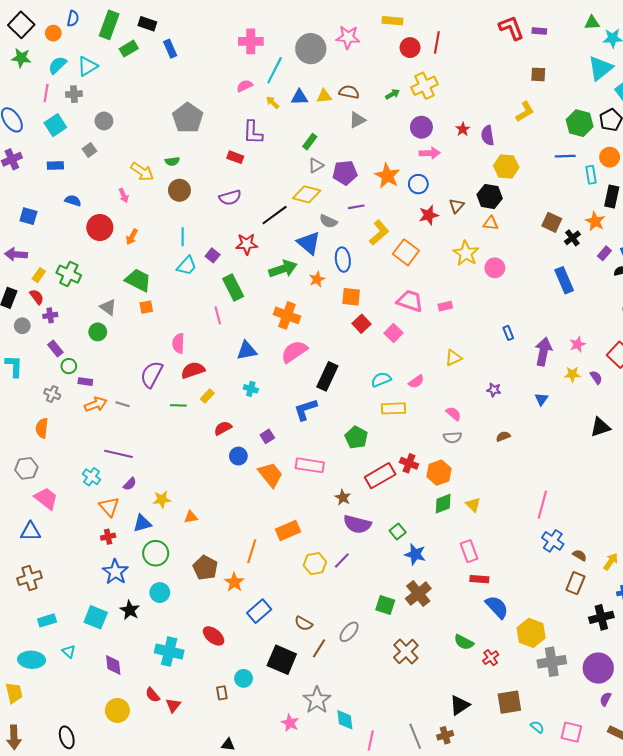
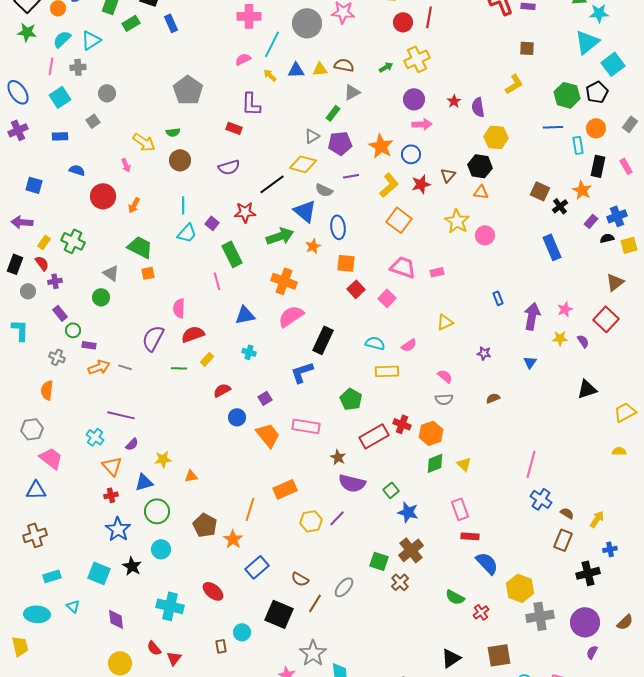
green rectangle: (310, 142) -> (333, 113), moved
yellow L-shape: (379, 233) -> (389, 185), moved
cyan semicircle: (381, 380) -> (375, 343), turned 36
brown cross: (406, 651) -> (400, 582), moved, size x0.7

